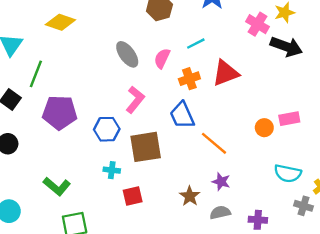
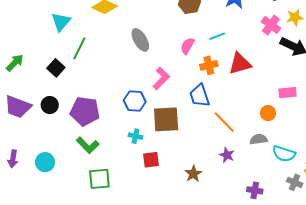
gray ellipse: (127, 54) -> (140, 40), moved
purple pentagon: (60, 112) -> (85, 111), moved
pink rectangle: (289, 119) -> (288, 93), moved
brown star: (190, 196) -> (193, 174), moved
gray semicircle: (220, 213) -> (259, 139), moved

